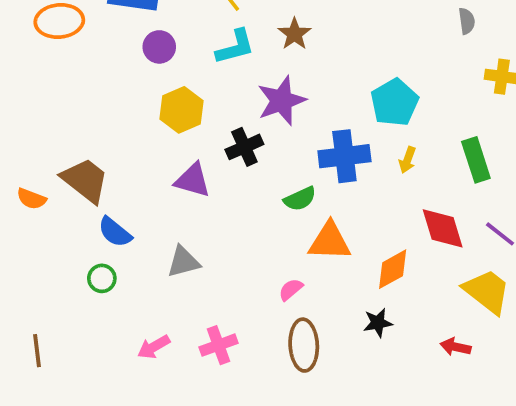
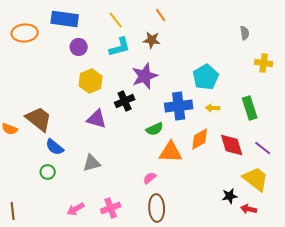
brown star: (294, 34) -> (152, 40), turned -30
yellow arrow: (407, 160) -> (213, 108), turned 72
orange diamond: (393, 269) -> (200, 139), moved
black star: (378, 323) -> (230, 196), moved
red arrow: (456, 347) -> (249, 209), moved

